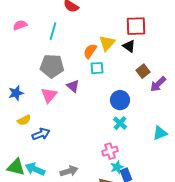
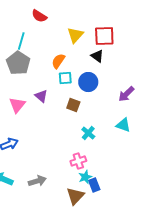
yellow triangle: (107, 43) -> (75, 35), moved
gray pentagon: (52, 66) -> (18, 63), moved, turned 30
brown square: (143, 71) -> (73, 105), moved, turned -32
blue circle: (120, 100) -> (88, 82), moved
cyan triangle: (160, 133) -> (123, 125), moved, turned 42

